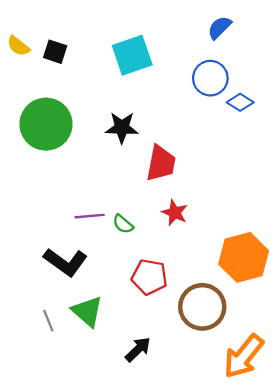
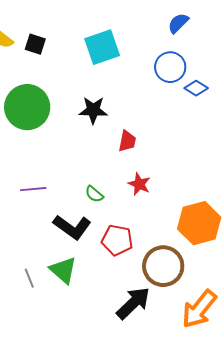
red trapezoid: (161, 163) -> (127, 141), size x0.7
purple line: (90, 216) -> (33, 189), moved
black L-shape: (66, 262) -> (72, 227), moved
black arrow: (138, 349) -> (133, 303), moved, size x1.5

